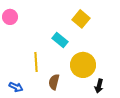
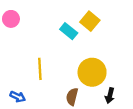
cyan rectangle: (60, 40) -> (69, 31), moved
brown semicircle: (54, 82) -> (72, 97), moved

